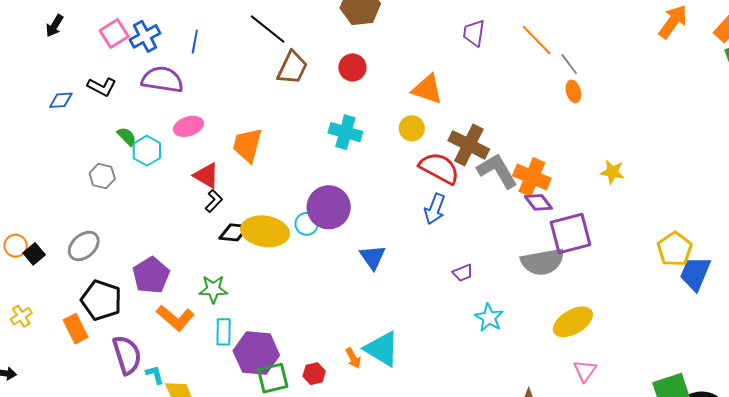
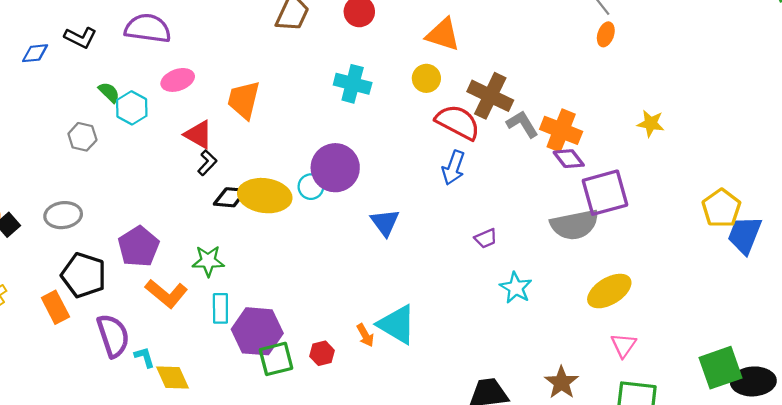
orange ellipse: (573, 91) -> (606, 34), turned 35
gray L-shape: (497, 171) -> (522, 124), size x0.7
gray ellipse: (84, 246) -> (63, 215), turned 36

